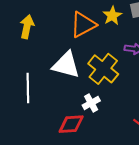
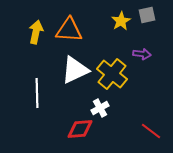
orange triangle: (83, 25) -> (69, 30), moved, turned 32
white triangle: (66, 65) -> (75, 70), turned -40

